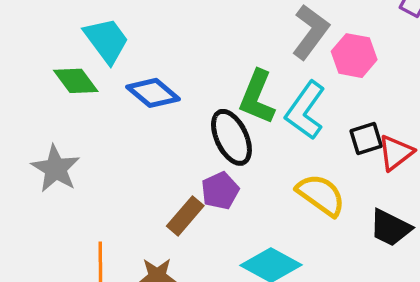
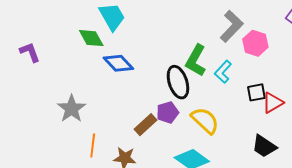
blue diamond: (153, 93) -> (118, 63), moved
cyan L-shape: (305, 110) -> (223, 72), size x0.7
gray star: (56, 169) -> (72, 109), moved
yellow semicircle: (321, 195) -> (205, 120), moved

